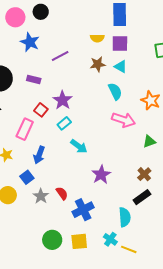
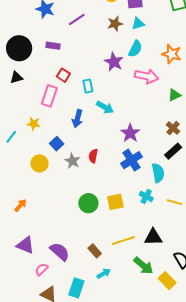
cyan triangle: (121, 67) -> (138, 24), turned -40
cyan semicircle: (115, 91) -> (135, 49), turned 60
purple star: (63, 100) -> (114, 62), moved
cyan rectangle: (64, 123) -> (88, 86), turned -56
blue arrow: (39, 155) -> (77, 119), moved
red semicircle: (62, 193) -> (93, 156), turned -128
blue cross: (83, 210) -> (131, 160), moved
yellow line: (129, 249) -> (174, 202), moved

